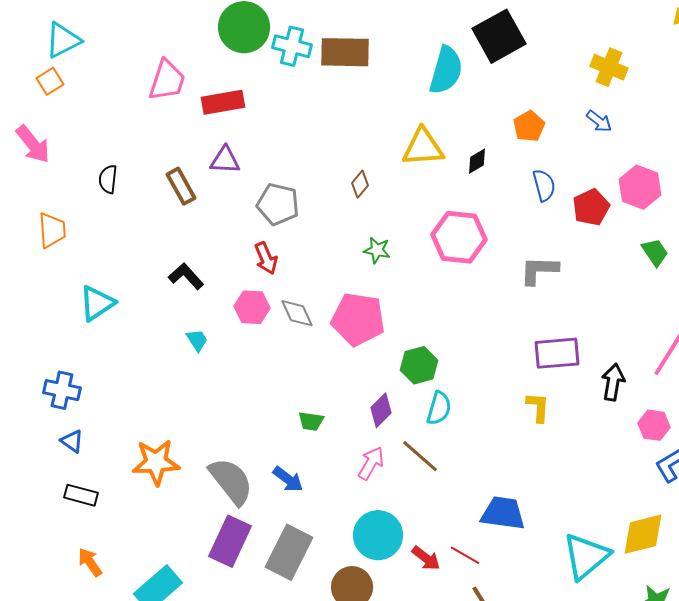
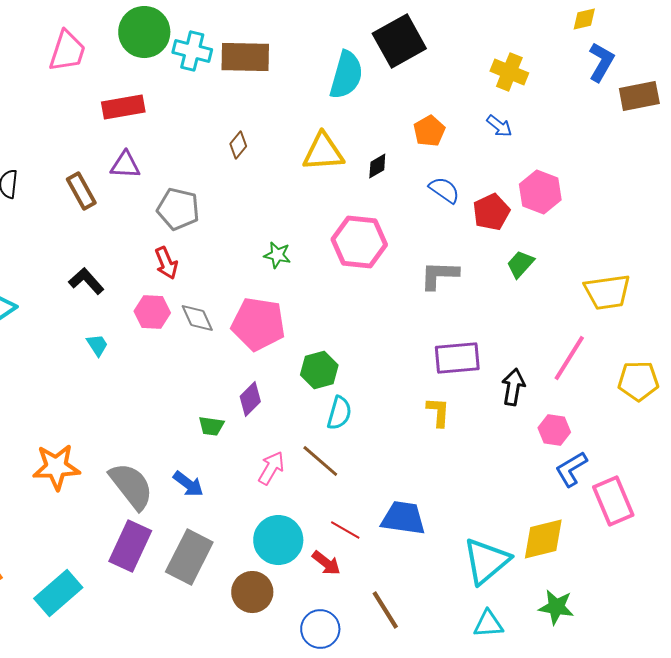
pink trapezoid: (167, 80) -> (67, 51), moved
brown diamond: (360, 184) -> (238, 145), moved
blue semicircle: (544, 185) -> (444, 190), turned -40
green trapezoid: (655, 252) -> (520, 264), moved, turned -104
purple diamond: (381, 410) -> (250, 399), moved
red line: (465, 555) -> (345, 530), moved

